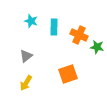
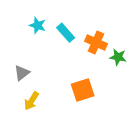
cyan rectangle: (54, 27) -> (66, 33), turned -42
gray triangle: (26, 56) -> (22, 73), moved

